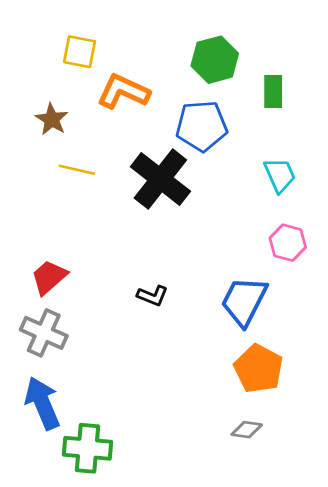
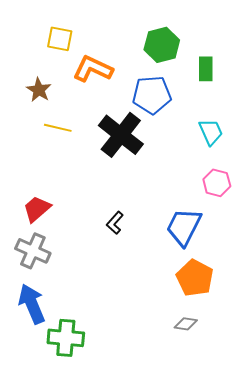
black L-shape: (152, 296) -> (115, 223), turned 110

